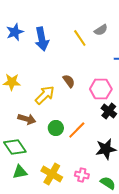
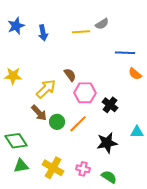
yellow line: (80, 38) -> (81, 32), turned -60
blue arrow: (42, 39) -> (43, 33), size x0.7
pink hexagon: (101, 89) -> (85, 93), moved
brown arrow: (27, 119) -> (39, 113), moved, turned 30

